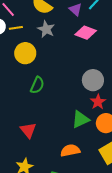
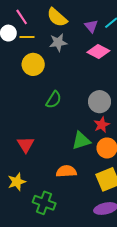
gray star: (46, 29) -> (58, 42), turned 30
green semicircle: (37, 85) -> (54, 100), moved

